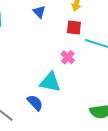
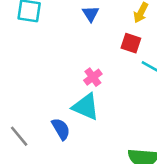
pink cross: (68, 57) -> (93, 77), moved

